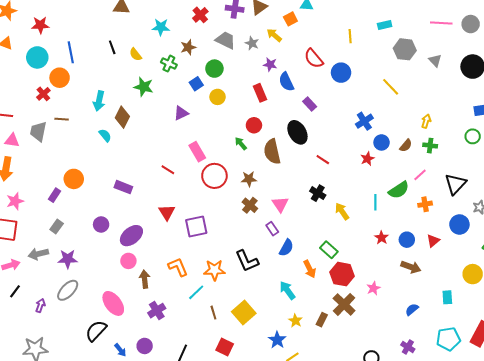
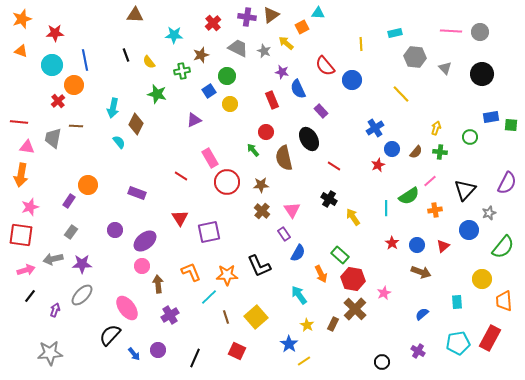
green cross: (169, 64) -> (182, 71), turned -35
green circle: (473, 136) -> (470, 137), moved

